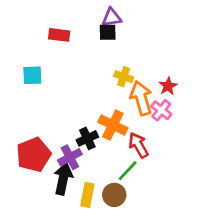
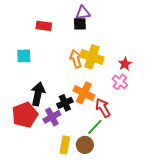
yellow cross: (124, 77) -> (92, 57), size x1.6
orange arrow: (141, 98) -> (76, 59), moved, size x0.7
black arrow: (63, 179) -> (38, 94), moved

